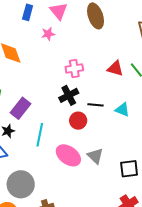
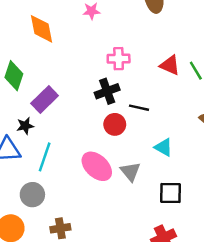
cyan triangle: (122, 110) -> (164, 147), moved
cyan line: (40, 135) -> (45, 157), moved
gray circle: (21, 184) -> (32, 195), size x0.7

